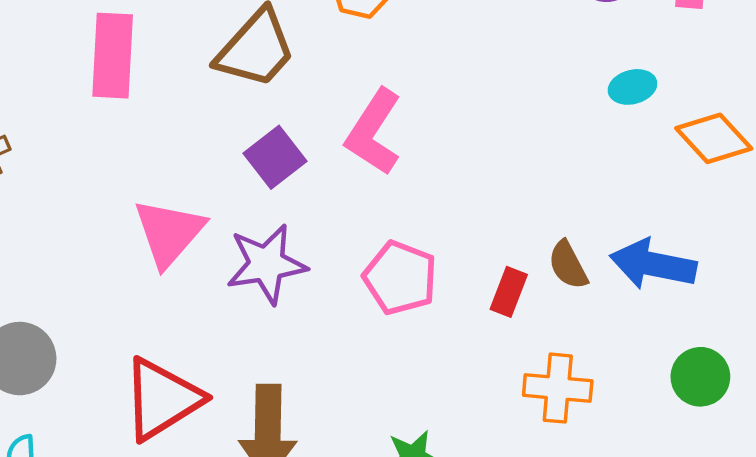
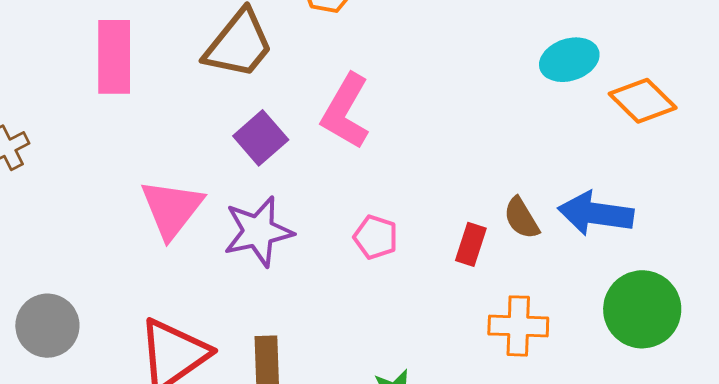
cyan ellipse: (632, 87) -> (569, 60), size x1.4
pink pentagon: (400, 278) -> (376, 237), size x0.7
green circle: (700, 377) -> (642, 309), size x1.5

